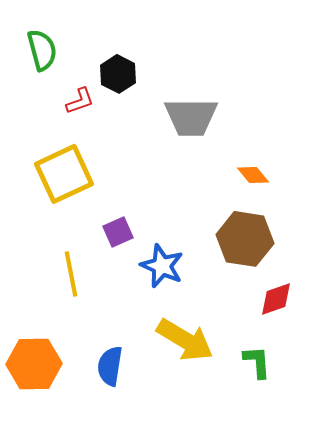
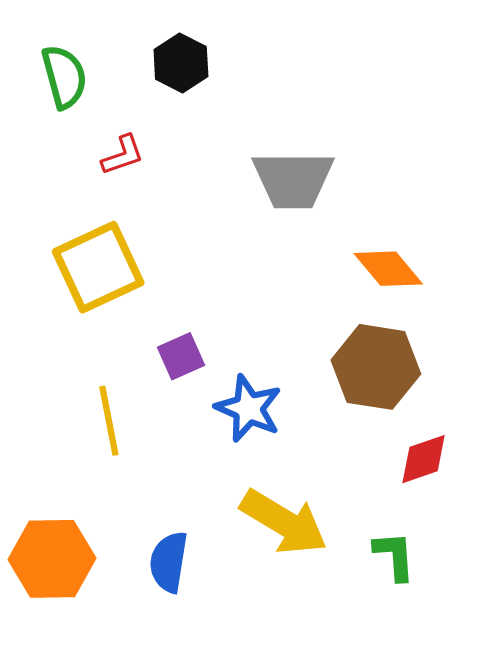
black hexagon: (118, 74) -> (181, 63), moved
orange diamond: (253, 175) -> (388, 269), size x1.4

